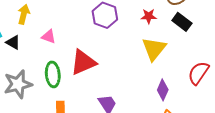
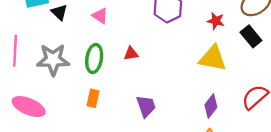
yellow triangle: (154, 49) -> (213, 58), turned 48
red triangle: (83, 62) -> (131, 54), size x0.5

